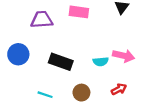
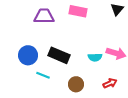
blue circle: (18, 54) -> (28, 55), moved
cyan line: (45, 95) -> (43, 75), moved

